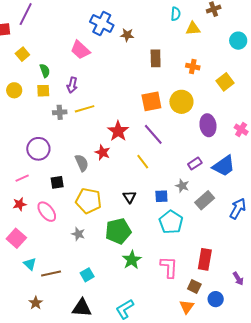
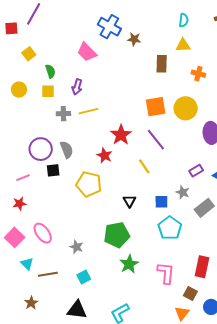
yellow triangle: (193, 29) -> (183, 45), moved
gray semicircle: (82, 163) -> (67, 150), moved
black square: (57, 182) -> (53, 170), moved
yellow pentagon: (89, 201) -> (89, 184), moved
pink ellipse: (47, 212) -> (43, 233), moved
gray star: (78, 234) -> (76, 247), moved

